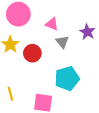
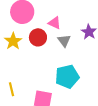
red circle: (32, 53) -> (38, 37), moved

